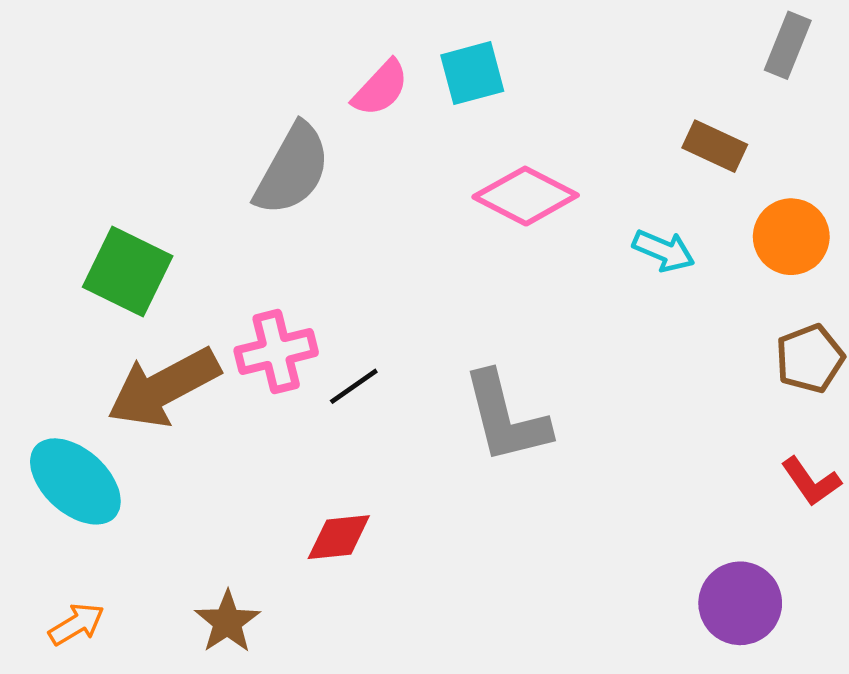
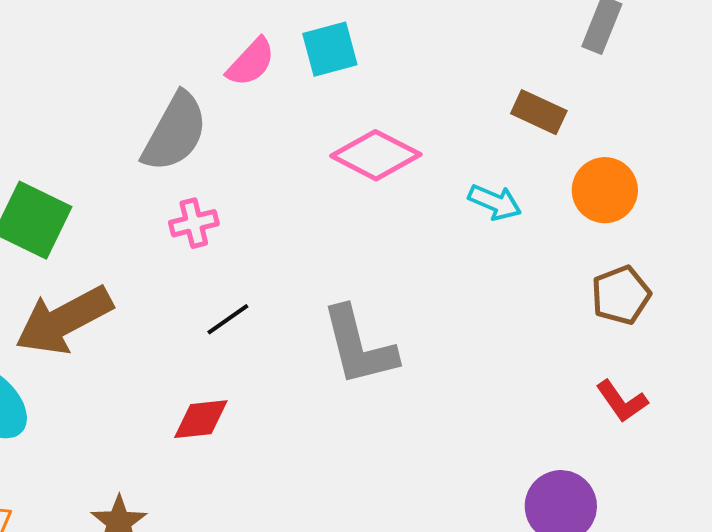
pink cross: (276, 352) -> (194, 223), moved, size x0.7
red diamond: (339, 537) -> (201, 419), moved

